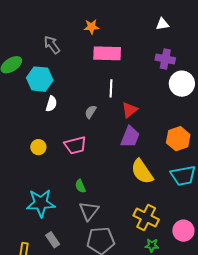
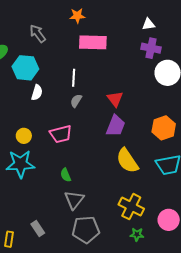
white triangle: (162, 24) -> (148, 24), moved
white line: (111, 88) -> (74, 78), moved
red triangle: (129, 110) -> (115, 99), turned -30
cyan star: (41, 203) -> (20, 164), moved

